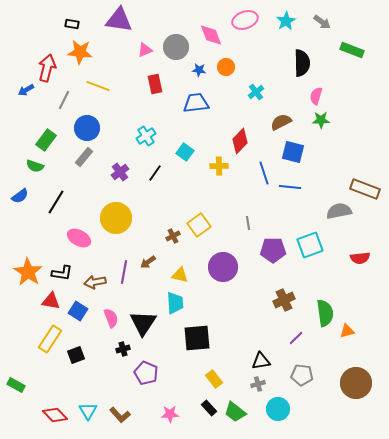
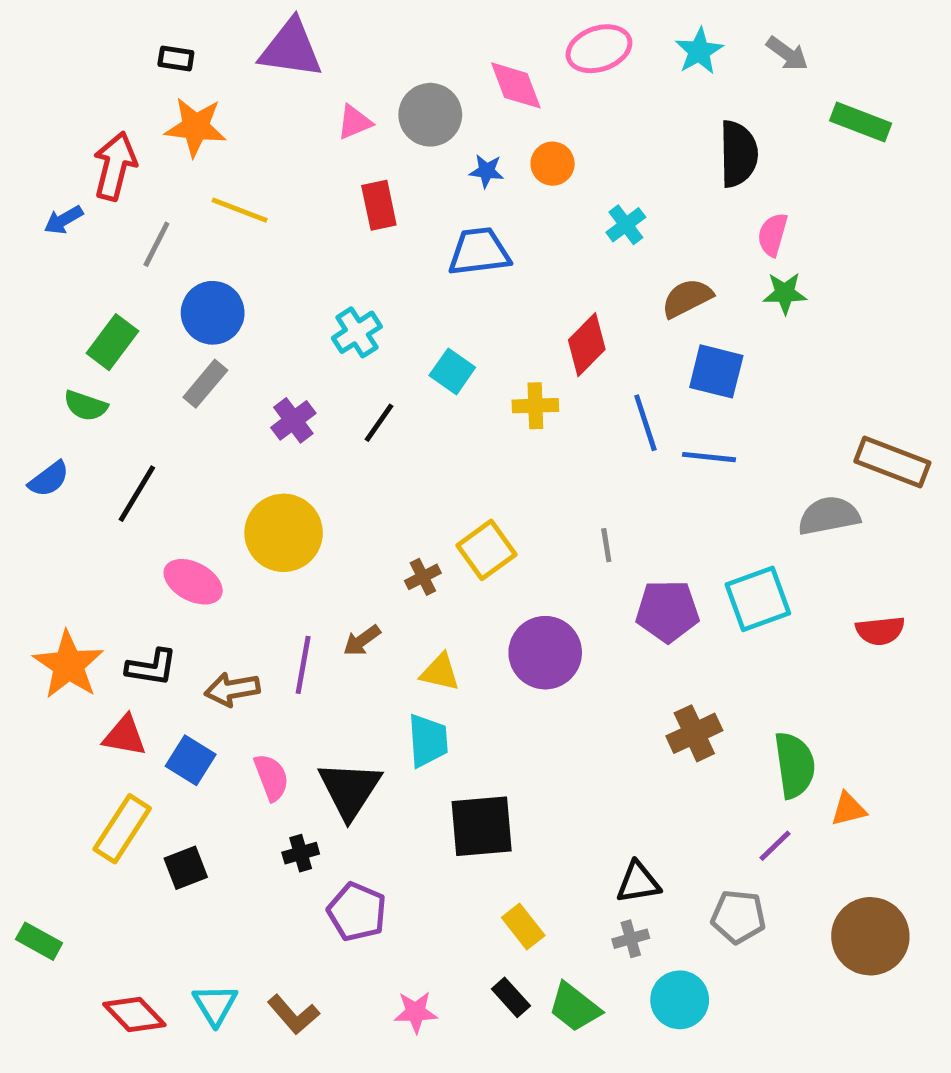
purple line: (296, 338) -> (775, 846), moved

